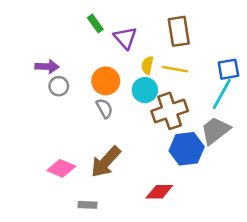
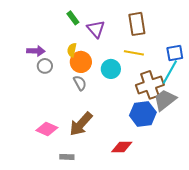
yellow semicircle: (147, 65) -> (72, 50), moved
brown cross: (170, 111) -> (150, 85), moved

